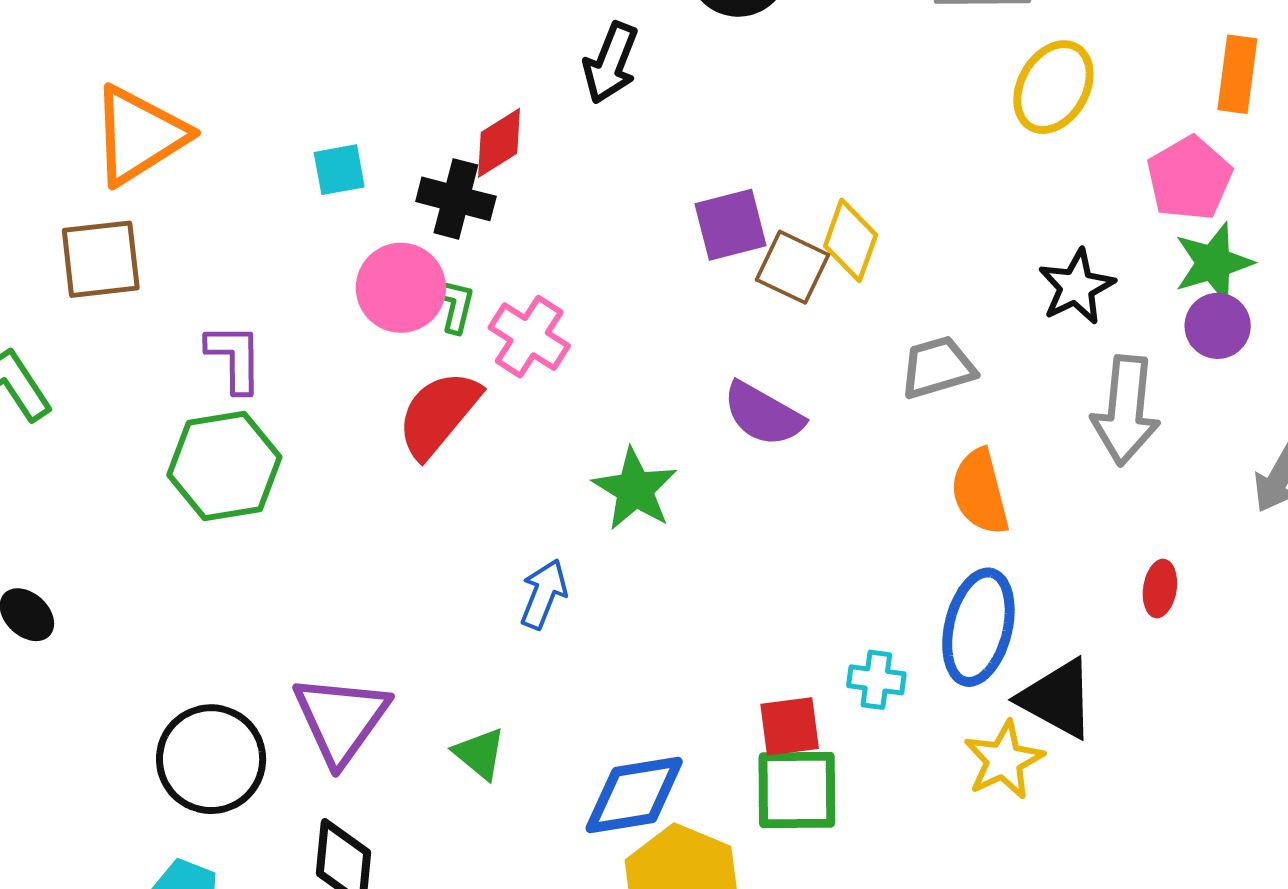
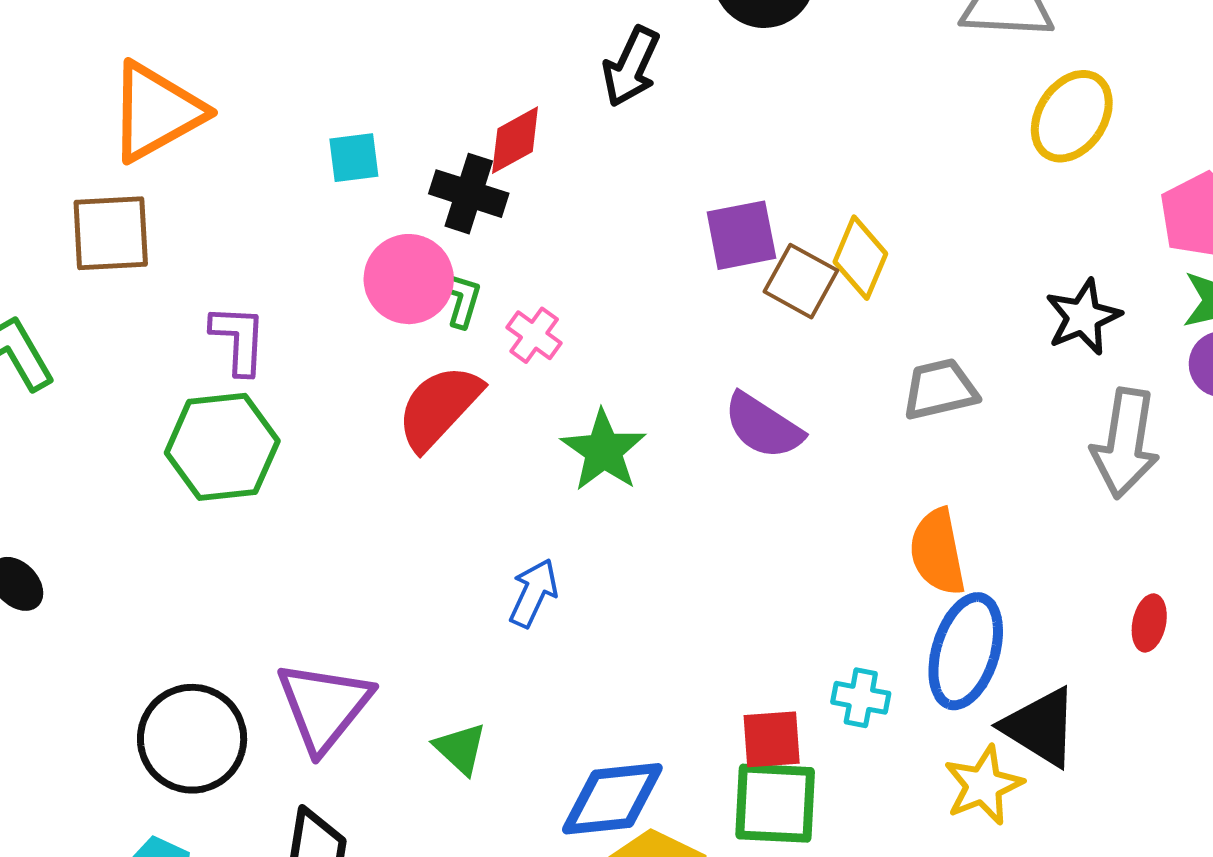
pink cross: (529, 337) -> (534, 335), size x0.7
green star: (635, 489) -> (603, 451), moved
orange semicircle: (980, 492) -> (938, 552), moved

